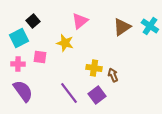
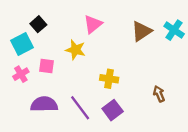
pink cross: (18, 64) -> (21, 74), turned -32
brown arrow: (113, 75) -> (159, 94), moved
purple semicircle: (23, 91) -> (44, 104), moved, turned -55

